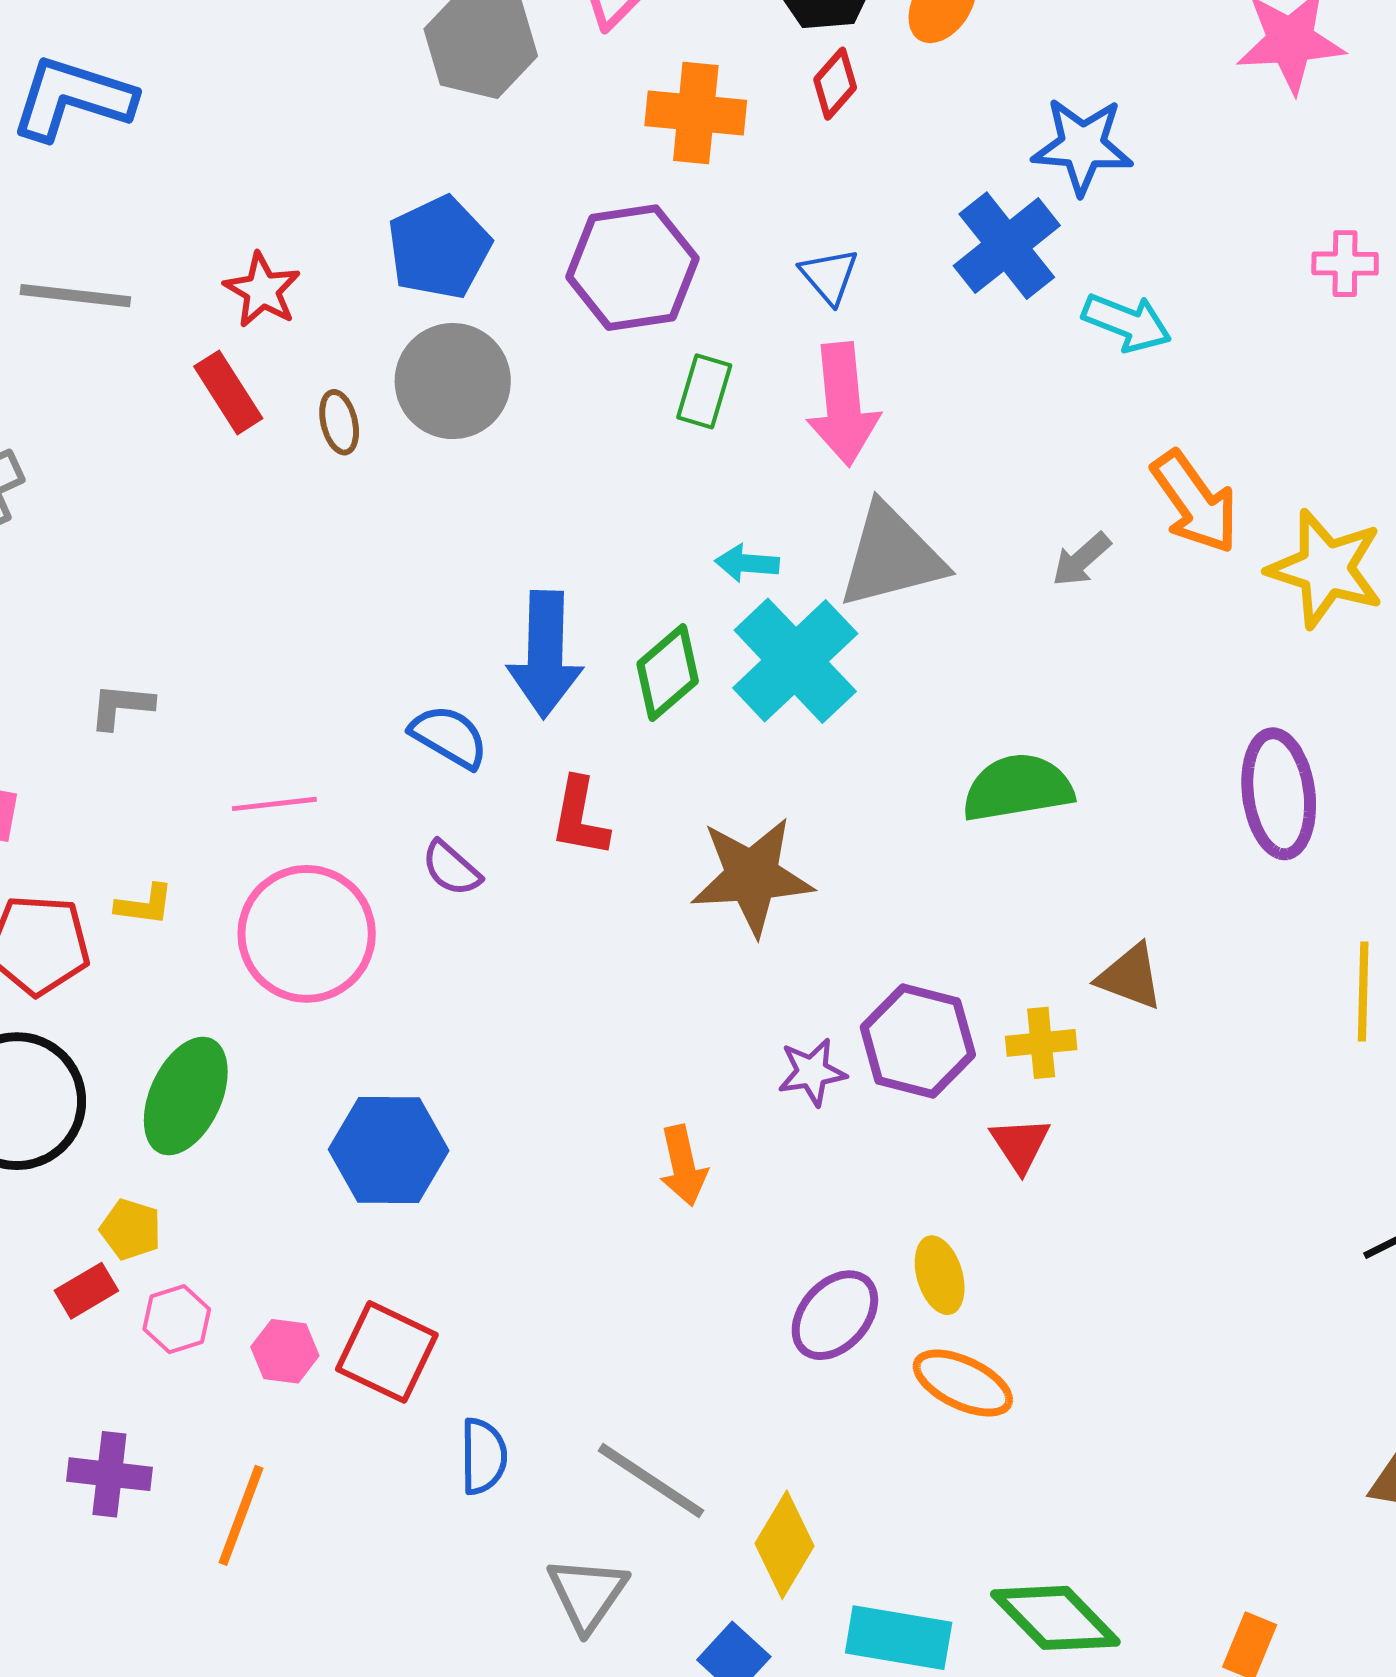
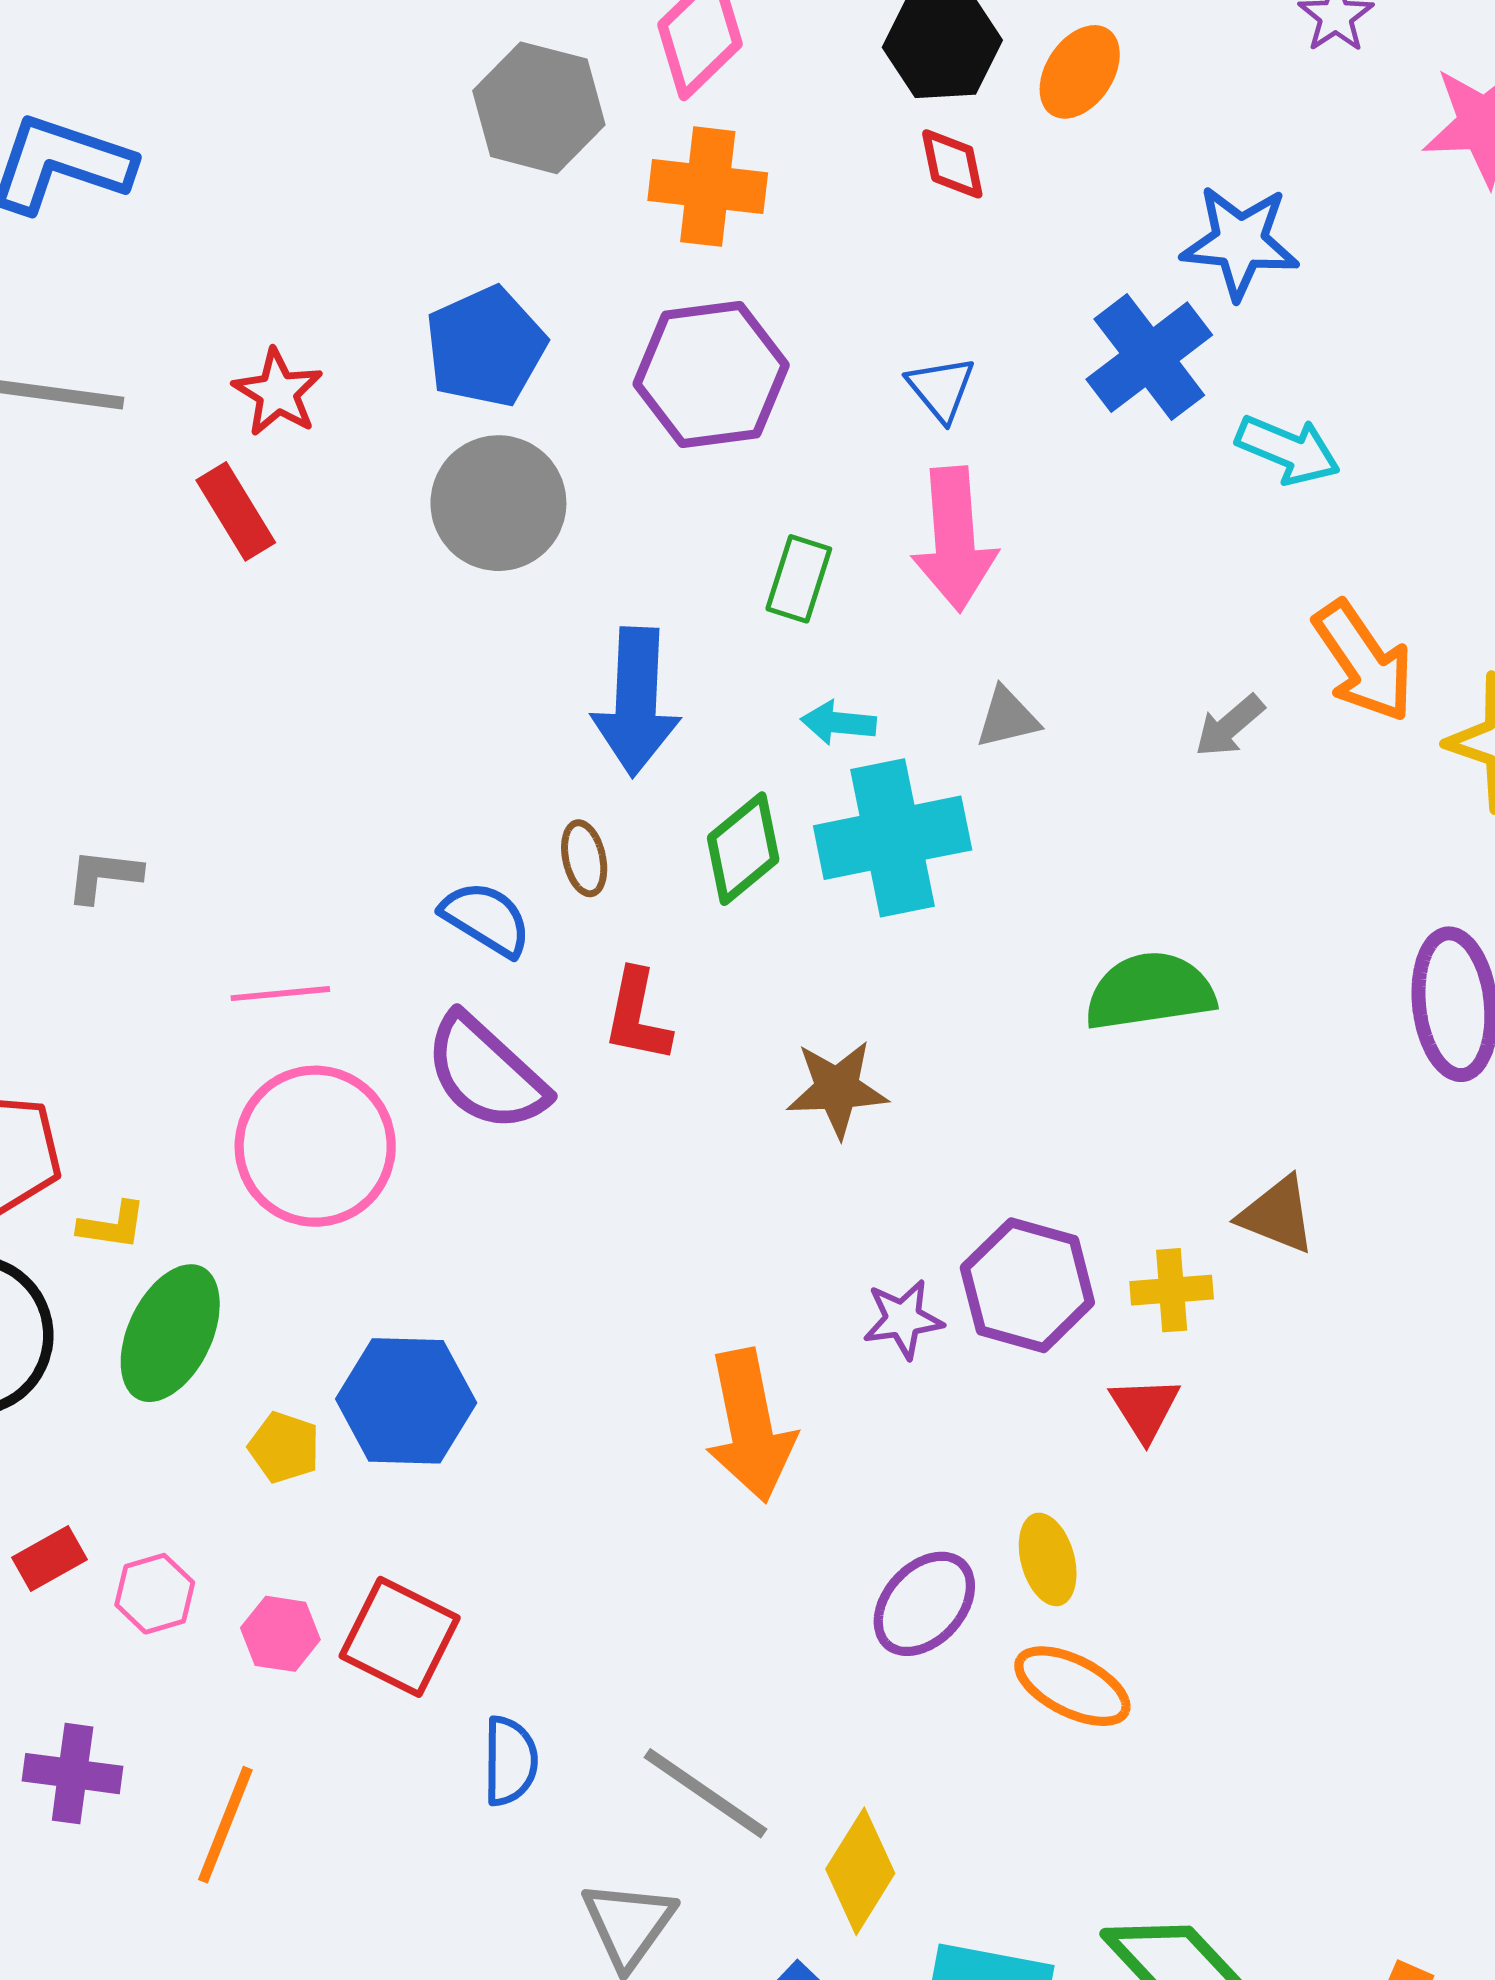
red diamond: (835, 84) -> (952, 164), turned -54
orange cross: (696, 113) -> (708, 187), moved
green rectangle: (704, 391) -> (799, 579), moved
brown ellipse: (339, 422) -> (584, 858), moved
gray triangle: (891, 556) -> (1007, 718), size x0.5
blue arrow: (545, 654) -> (636, 702), moved
cyan cross: (795, 661) -> (893, 838), turned 31
purple semicircle: (451, 868) -> (486, 1073), size x1.8
brown star: (752, 876) -> (837, 1089), size x0.7
yellow L-shape: (144, 905) -> (112, 1225), moved
orange arrow: (683, 1166) -> (750, 1426), size x1.6
yellow pentagon: (131, 1229) -> (284, 1447), moved

